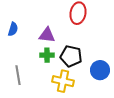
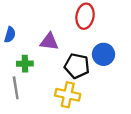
green cross: (47, 55) -> (25, 64), moved
blue circle: (100, 70) -> (103, 54), moved

